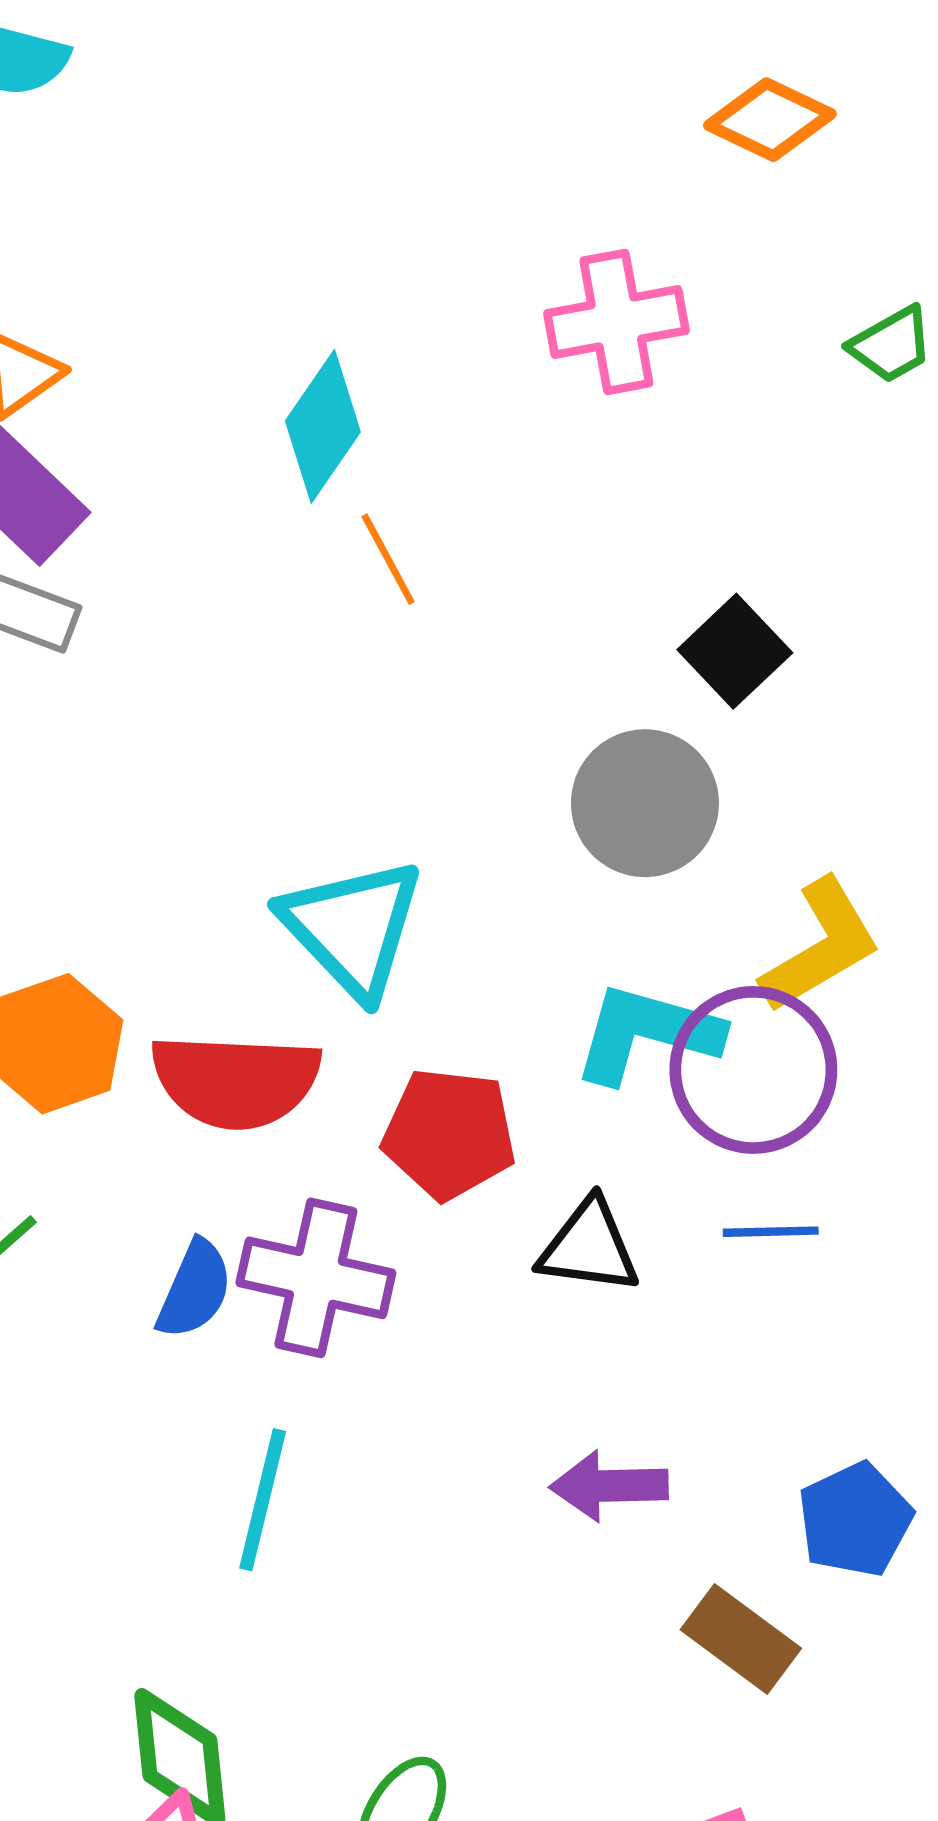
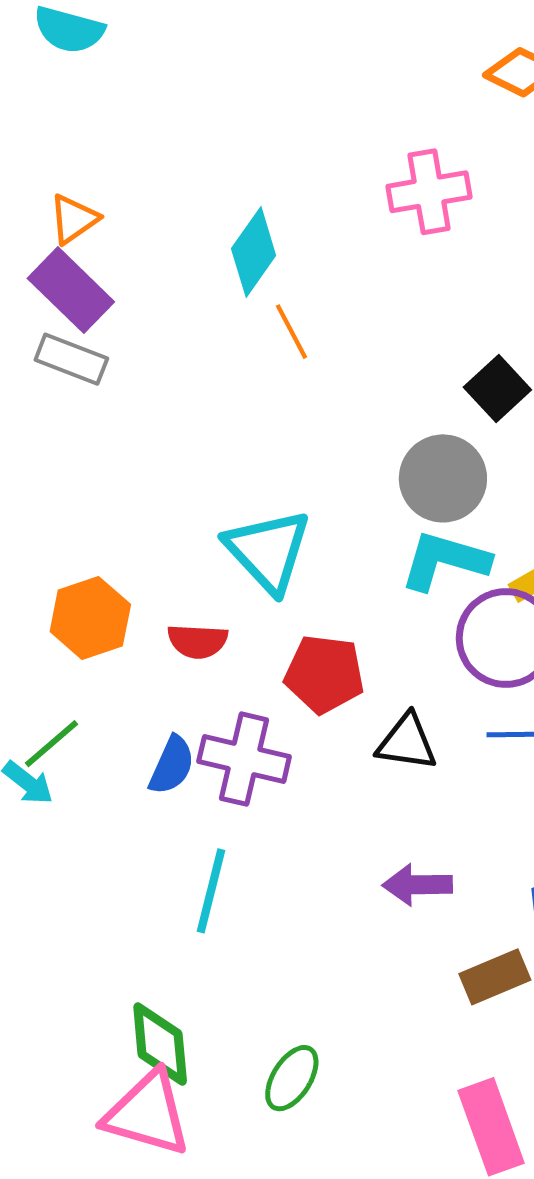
cyan L-shape: (647, 1033) -> (445, 561), moved
red semicircle: (236, 1081) -> (198, 641), size x0.6
brown rectangle: (741, 1639) -> (495, 977), turned -60

